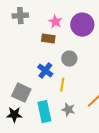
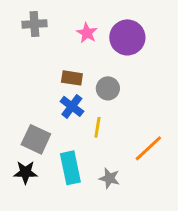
brown rectangle: (48, 39) -> (72, 78), moved
gray star: (68, 110) -> (109, 178), moved

